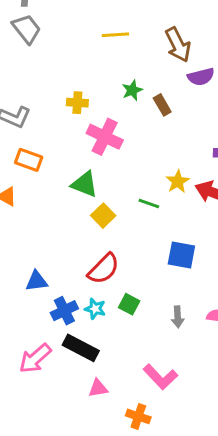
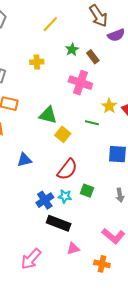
yellow line: (115, 35) -> (50, 24), moved, turned -36
pink cross: (105, 137) -> (80, 83), moved
blue triangle: (36, 281) -> (24, 160), moved
pink arrow: (35, 358) -> (31, 259), moved

